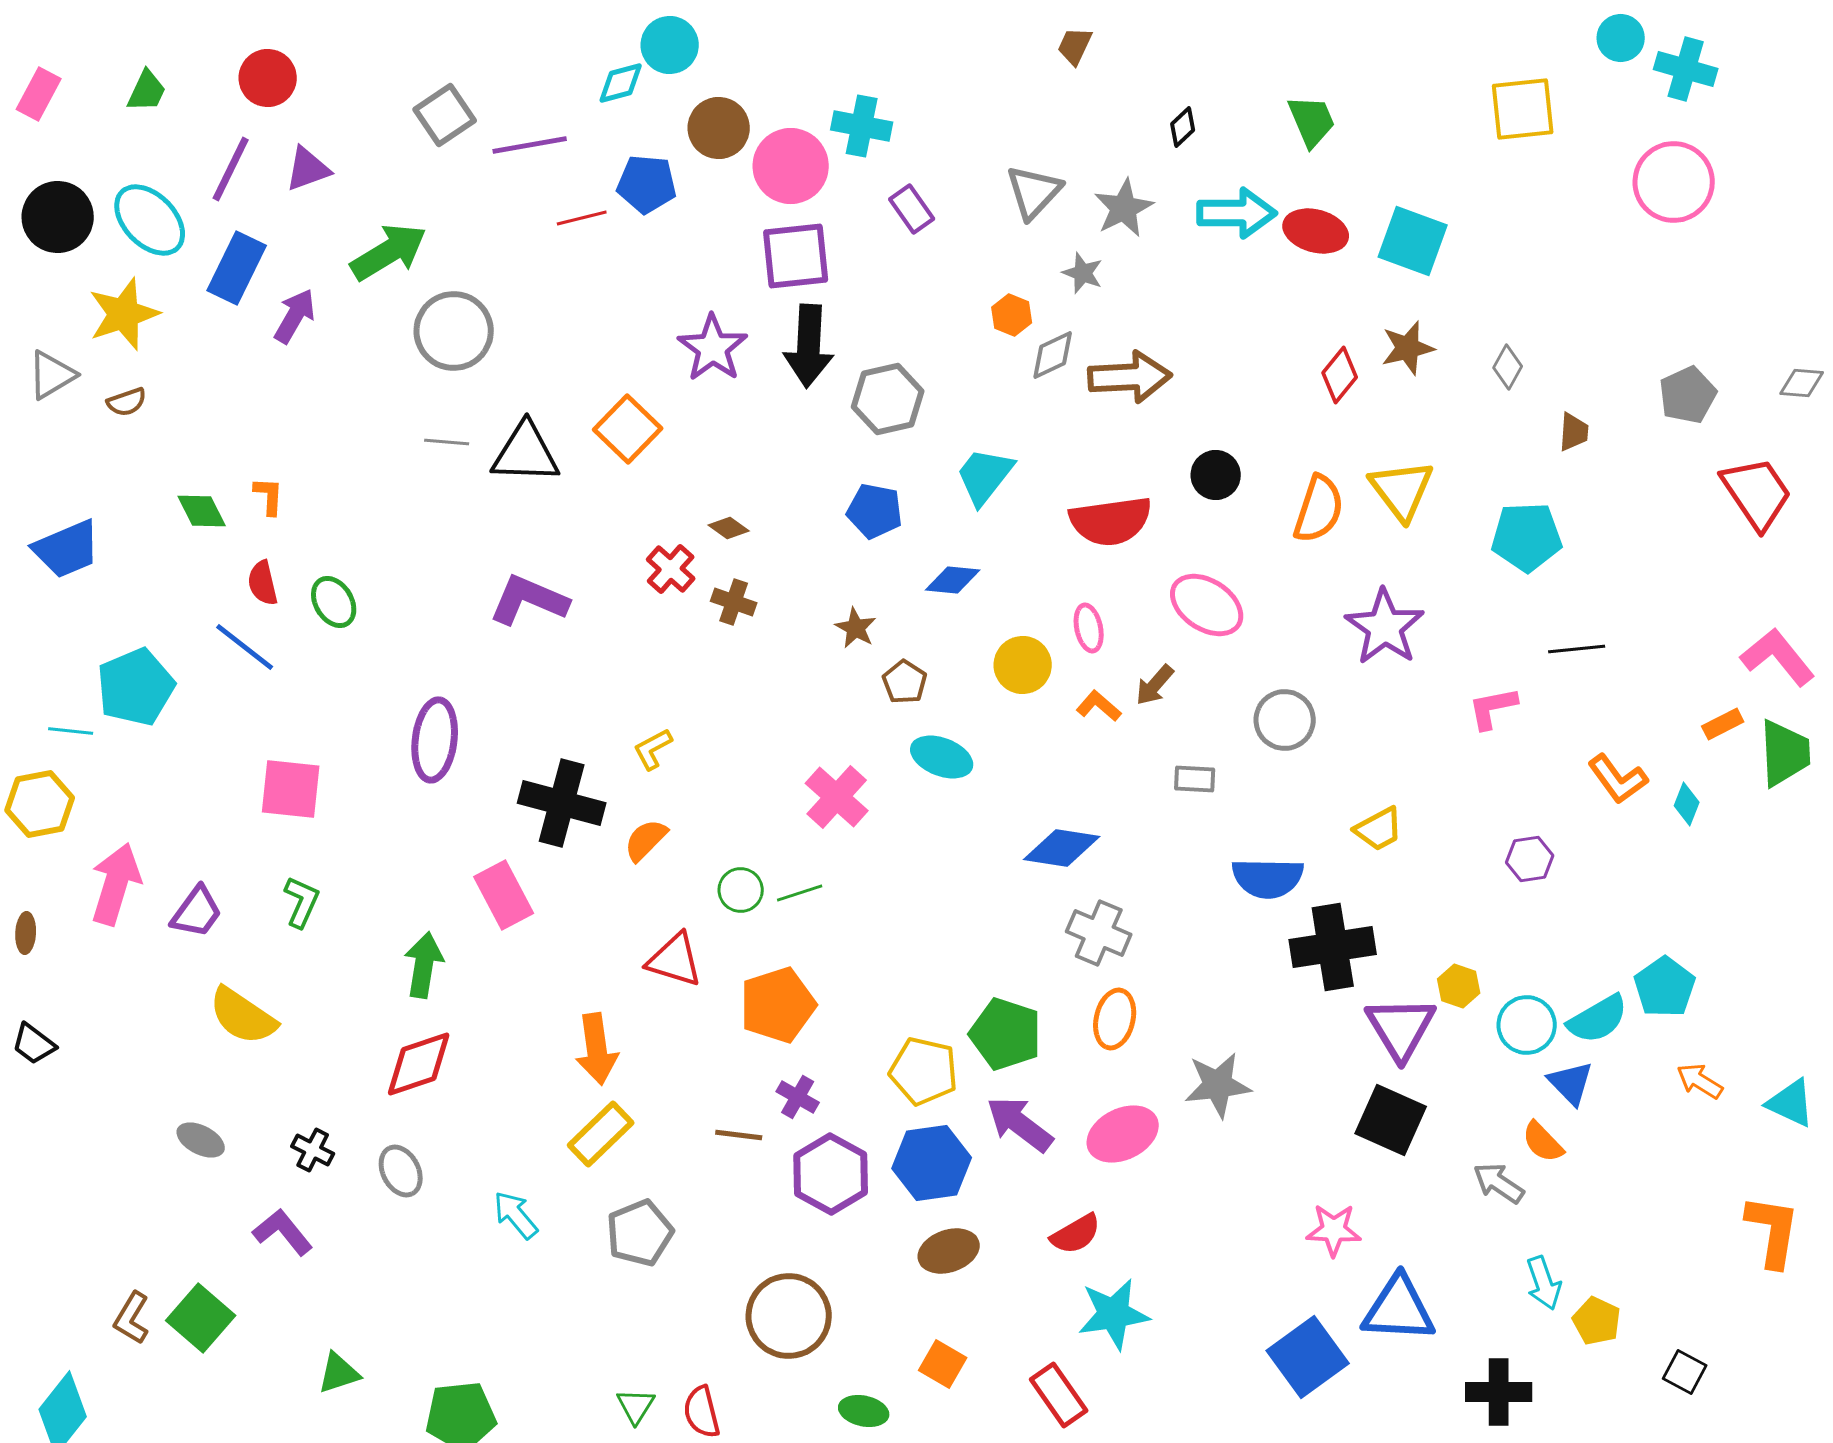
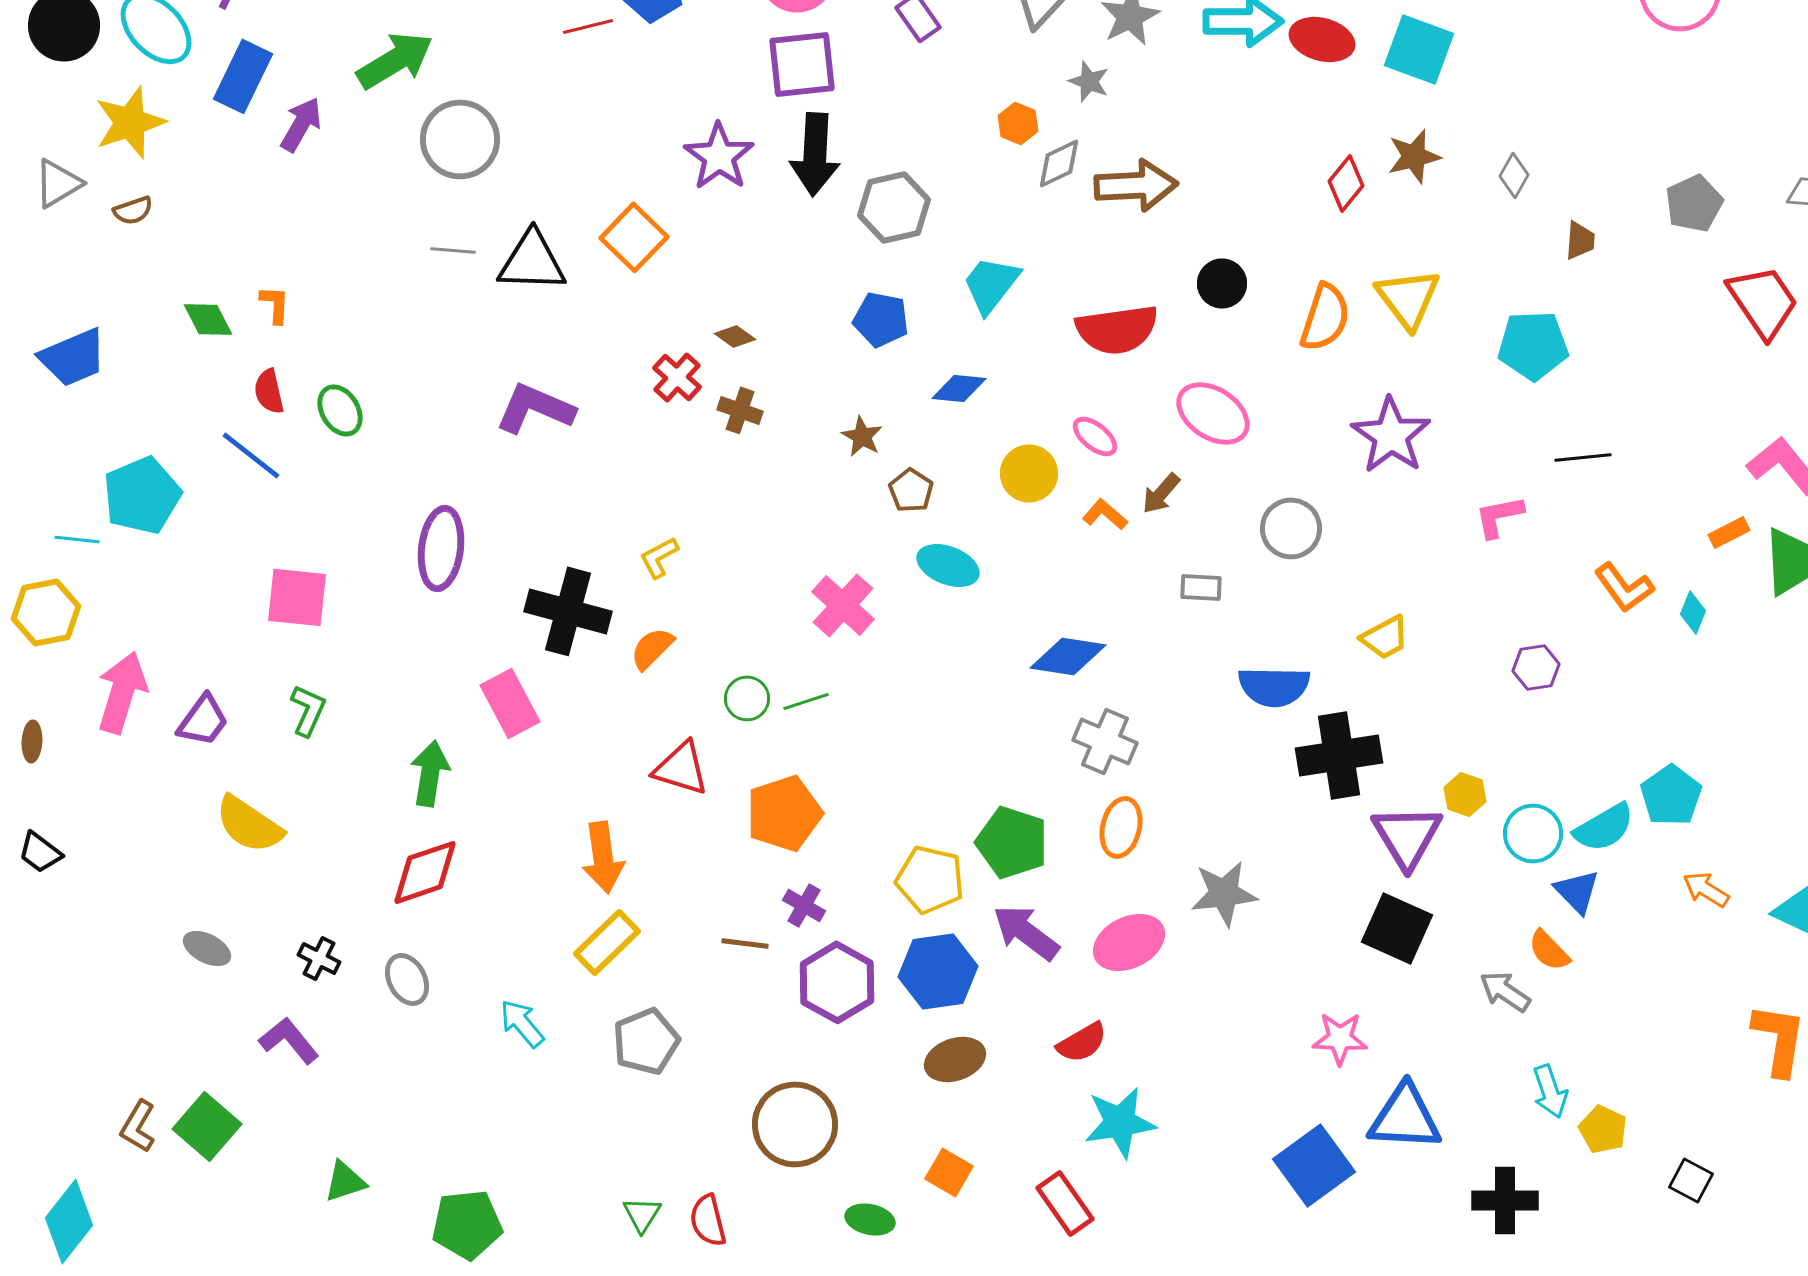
pink ellipse: (1089, 628) -> (1095, 436), turned -39

